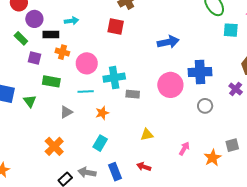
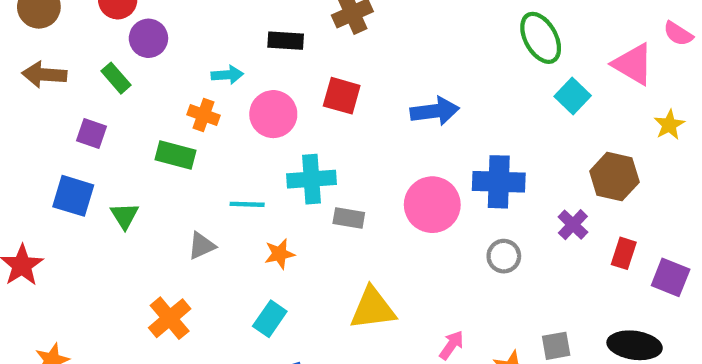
cyan arrow: (71, 21) -> (227, 75), moved
red square: (116, 27) -> (342, 96), moved
cyan square: (231, 30) -> (573, 96), turned 35
black rectangle: (51, 34) -> (286, 41), moved
purple square: (35, 58) -> (92, 134), moved
pink circle: (87, 63) -> (273, 114), moved
green rectangle: (51, 81) -> (175, 155), moved
yellow triangle: (147, 135) -> (373, 309), size x1.6

